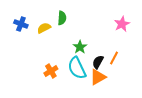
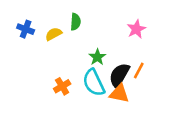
pink star: (122, 24) -> (136, 29), moved
black semicircle: (98, 62) -> (119, 75), size x1.5
orange triangle: (98, 77) -> (119, 94), turned 42

